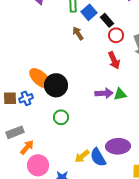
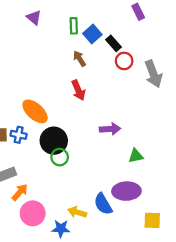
red arrow: (114, 60) -> (78, 90), moved
black circle: (56, 85) -> (54, 141), moved
green triangle: (120, 94) -> (136, 156), moved
blue cross: (26, 98) -> (19, 135), turned 32
yellow arrow: (82, 156) -> (77, 212), moved, turned 56

